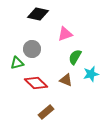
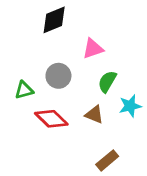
black diamond: (38, 14) -> (54, 20), turned -35
gray circle: (32, 49) -> (58, 76), moved
brown rectangle: (46, 112) -> (107, 160), moved

